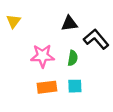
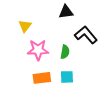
yellow triangle: (13, 21) -> (25, 26), moved
black triangle: (69, 23) -> (66, 12), moved

